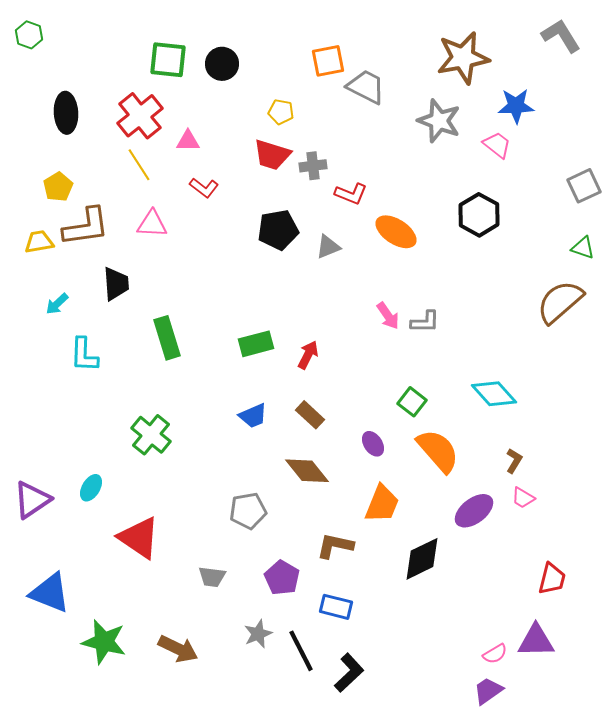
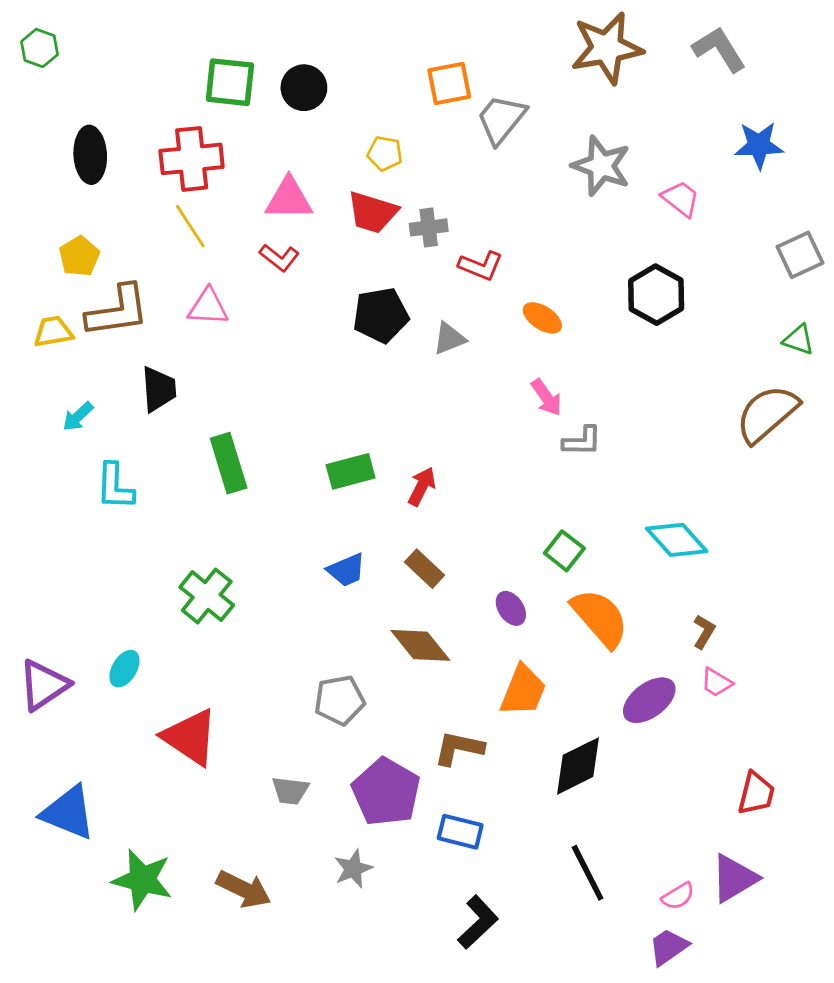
gray L-shape: (561, 36) -> (719, 49), moved
brown star: (463, 58) -> (607, 48), moved
gray trapezoid: (366, 87) -> (501, 119), turned -78
blue star: (516, 106) -> (759, 145), moved
red cross: (140, 116) -> (192, 159), turned 33
pink triangle: (188, 141) -> (289, 199), moved, size x1.5
orange ellipse: (396, 232) -> (542, 318), size x0.7
pink arrow: (388, 316) -> (546, 397), moved
purple pentagon: (282, 578) -> (386, 792), size x1.4
purple triangle: (536, 641) -> (734, 878), turned -30
black line: (301, 651) -> (588, 873), moved

